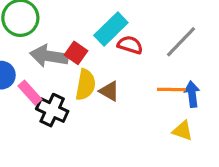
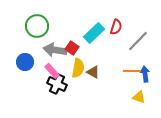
red semicircle: (130, 45) -> (116, 27), moved, turned 91
pink rectangle: (30, 93) -> (52, 71), moved

